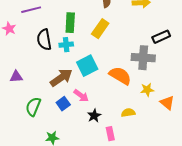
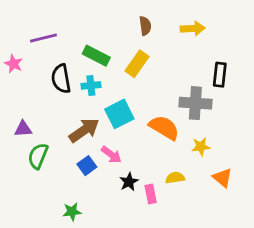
green rectangle: (70, 23) -> (96, 56), turned -66
black rectangle: (161, 37) -> (220, 75), turned -60
orange triangle: (167, 103) -> (223, 178), moved
green semicircle: (33, 107) -> (38, 156), moved
pink rectangle: (110, 134) -> (151, 194), moved

